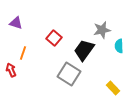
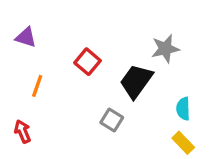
cyan semicircle: (119, 46) -> (183, 109), moved
red arrow: (11, 70) -> (23, 131), moved
gray square: (69, 74) -> (112, 120), size x0.6

